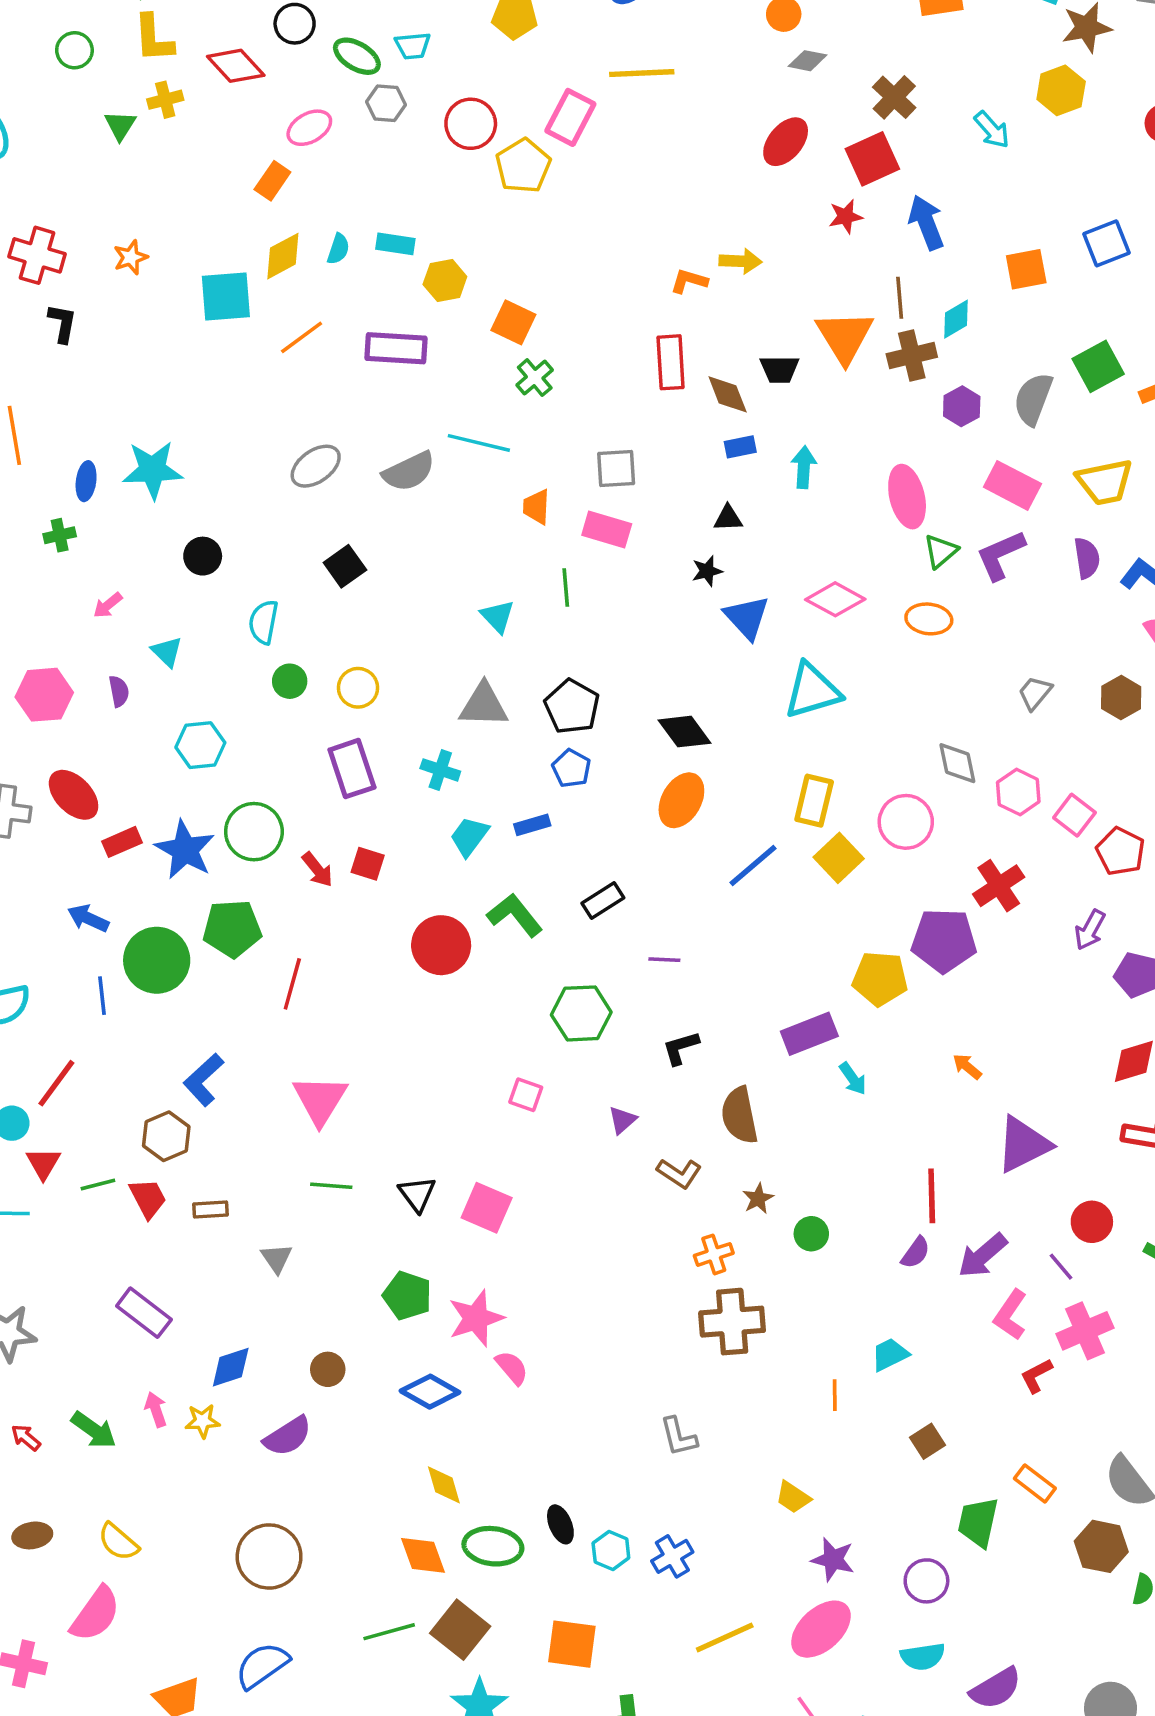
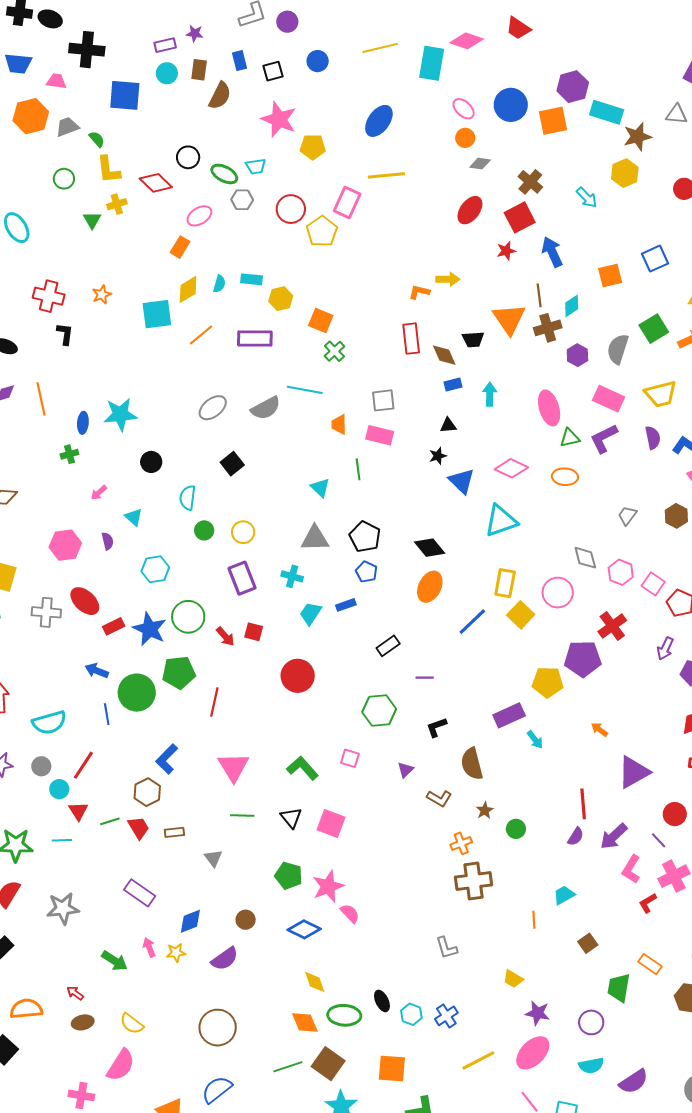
green triangle: (941, 551) -> (570, 438), turned 30
green L-shape: (515, 915) -> (302, 768), moved
red arrow: (26, 1438) -> (75, 993), moved

